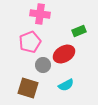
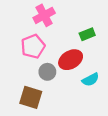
pink cross: (40, 14) -> (44, 15), turned -36
cyan semicircle: (66, 85) -> (91, 80), moved

